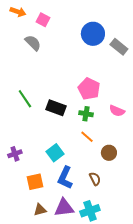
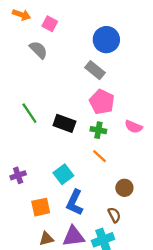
gray rectangle: (119, 47) -> (95, 70), moved
brown circle: (109, 153) -> (124, 188), moved
brown semicircle: (95, 179) -> (114, 215), moved

